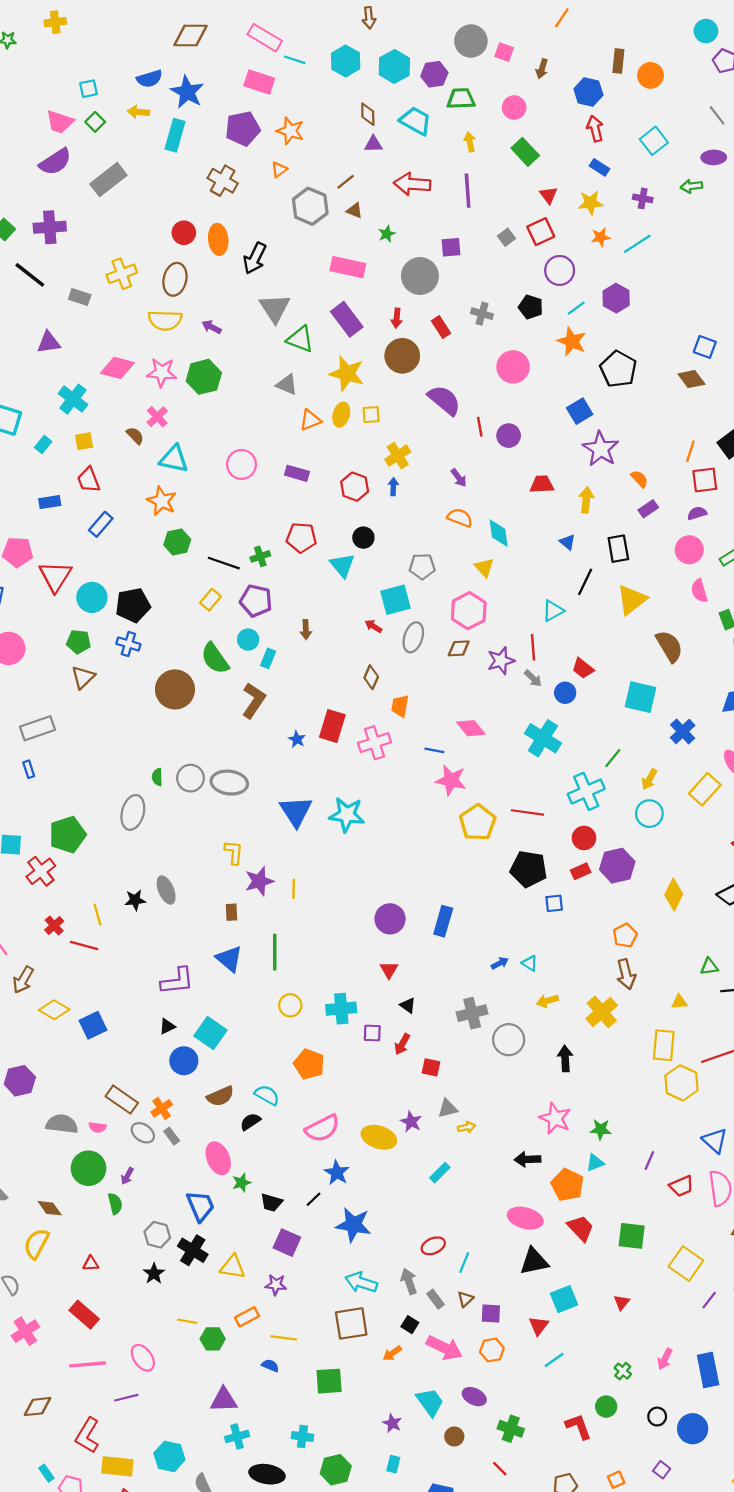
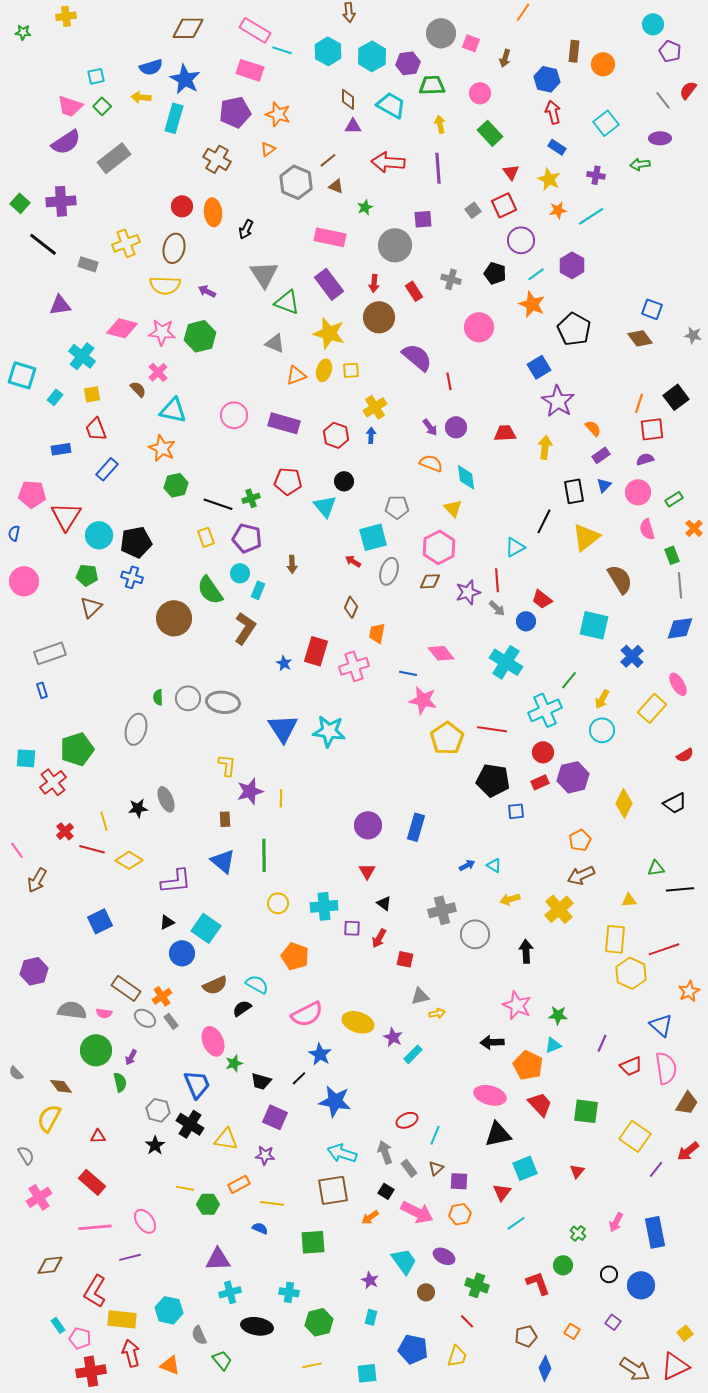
yellow star: (591, 203) -> (549, 179), turned 30
black arrow: (255, 258) -> (246, 229), size x0.7
purple circle: (509, 436) -> (456, 427), moved
purple rectangle: (297, 473) -> (284, 423), size x1.4
blue triangle: (567, 542) -> (604, 485), moved, turned 35
yellow rectangle: (210, 600) -> (206, 537), turned -60
brown arrow: (626, 974) -> (581, 875), turned 80
yellow diamond: (54, 1010) -> (129, 860), moved
purple star: (411, 1122) -> (393, 1037), moved
orange square: (616, 1480) -> (572, 1331), turned -35

